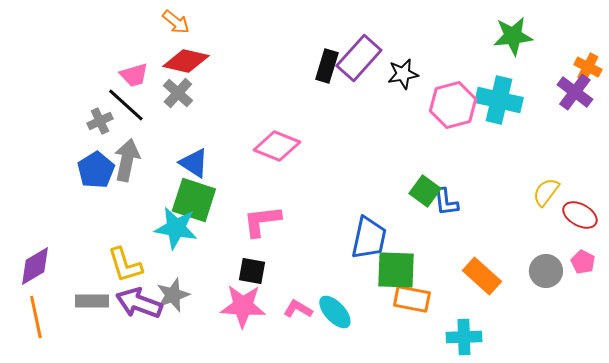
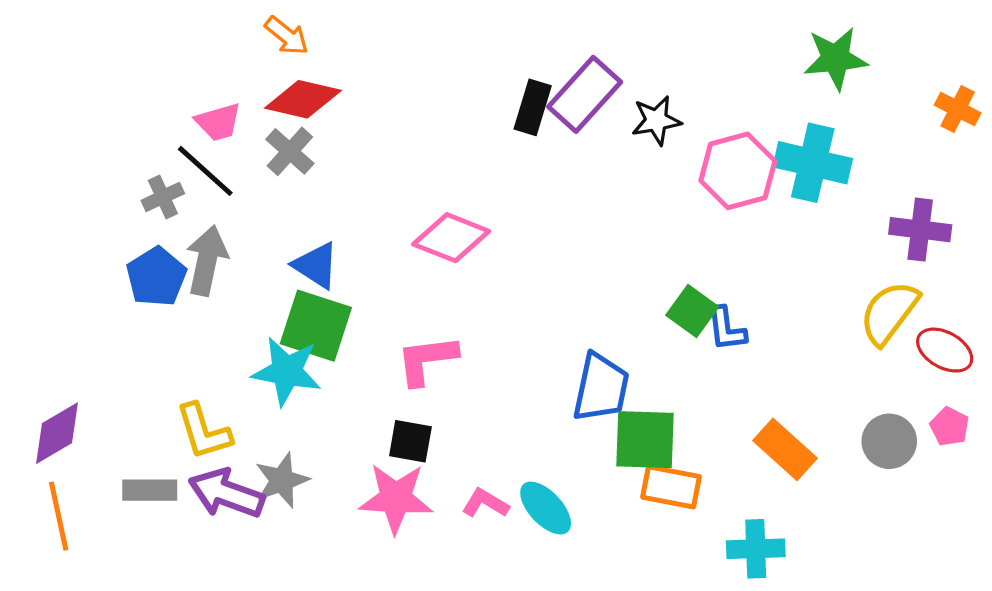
purple cross: (575, 92) -> (920, 230), moved, turned -30
yellow semicircle: (546, 192) -> (889, 313), size x1.4

